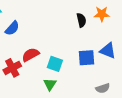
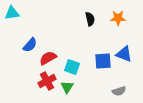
black semicircle: (81, 20) -> (90, 19), moved
blue semicircle: (12, 28) -> (30, 45), moved
red cross: (12, 68) -> (47, 81), moved

